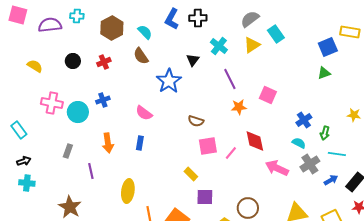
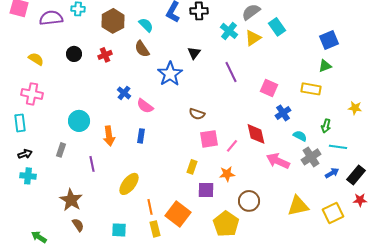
yellow rectangle: (350, 32) -> (311, 89), moved
cyan cross: (219, 46) -> (229, 31), moved
blue cross: (103, 100) -> (124, 93), moved, turned -32
pink cross: (52, 103) -> (32, 94), moved
orange star: (239, 107) -> (227, 174), moved
cyan circle: (78, 112) -> (79, 121), moved
blue cross: (304, 120) -> (283, 113), moved
cyan rectangle: (19, 130) -> (20, 123), turned 30
gray rectangle: (68, 151) -> (61, 150), moved
yellow rectangle: (191, 174) -> (192, 167), turned 64
yellow ellipse: (128, 191) -> (129, 184), turned 30

